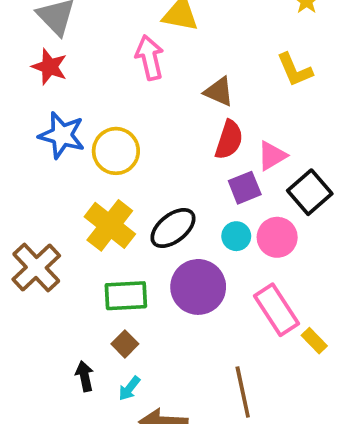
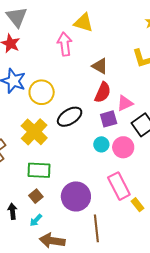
black ellipse: (173, 228) -> (70, 117), moved
purple circle: (198, 287) -> (76, 196), moved

